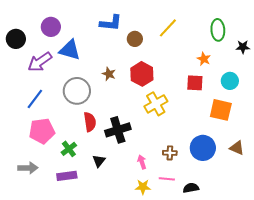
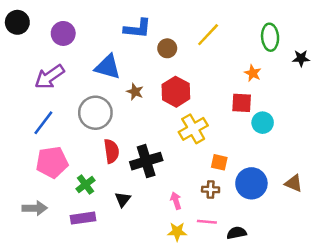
black circle: (16, 39) -> (17, 22), moved
blue triangle: (70, 50) -> (108, 67), moved
cyan circle: (230, 81) -> (263, 123), moved
orange square: (221, 110) -> (219, 162), moved, size x0.6

